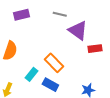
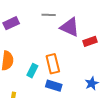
orange rectangle: (54, 63) -> (53, 64), turned 42
cyan rectangle: (32, 74) -> (32, 71), moved

